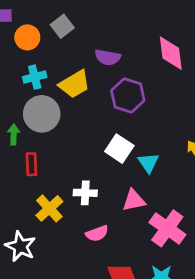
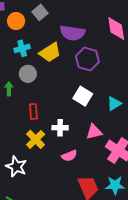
purple semicircle: (108, 57) -> (72, 33), size x1.4
gray circle: (42, 114) -> (28, 74), size x0.7
cyan triangle: (148, 163) -> (114, 104), moved, turned 35
red rectangle: (31, 164) -> (33, 111), moved

